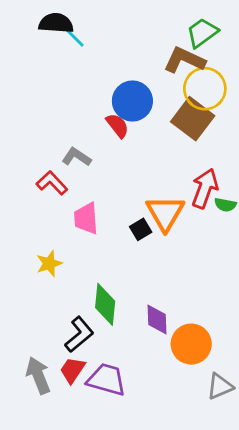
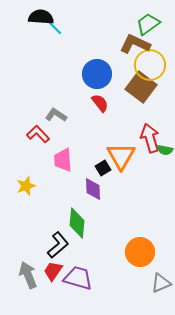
red semicircle: (117, 126) -> (100, 103), moved
red arrow: (205, 188) -> (150, 138), turned -36
yellow star: (49, 263) -> (26, 186), moved
purple diamond: (157, 319) -> (93, 189), moved

